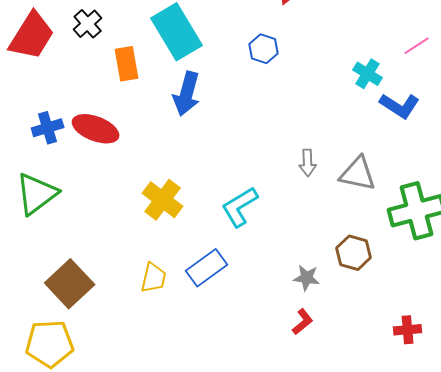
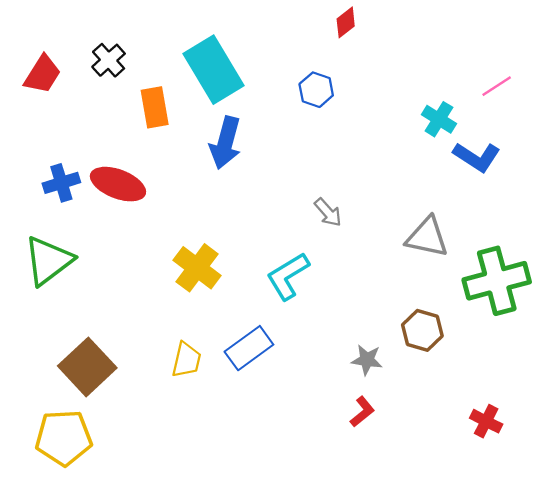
red trapezoid: (32, 36) -> (42, 74), size x0.7
gray arrow: (308, 163) -> (328, 212), moved, turned -40
red cross: (408, 330) -> (486, 421), turned 32

